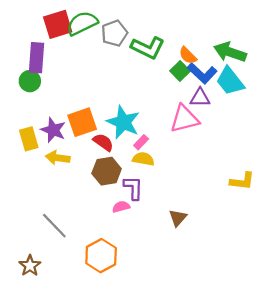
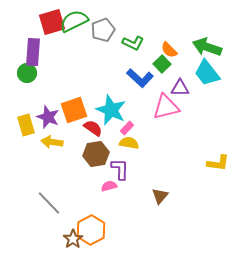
green L-shape: (148, 48) -> (133, 43), size x0.7
blue L-shape: (202, 73) -> (140, 78), moved
brown star: (30, 266) -> (73, 239), moved

